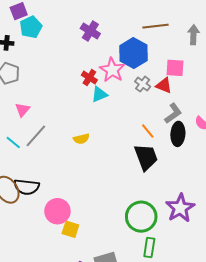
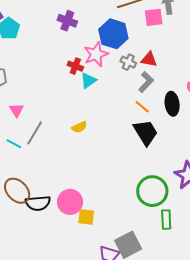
pink square: (175, 68) -> (154, 17), moved
pink star: (112, 70) -> (96, 54), turned 30
gray L-shape: (173, 113) -> (146, 82), moved
black semicircle: (27, 187) -> (38, 203), moved

